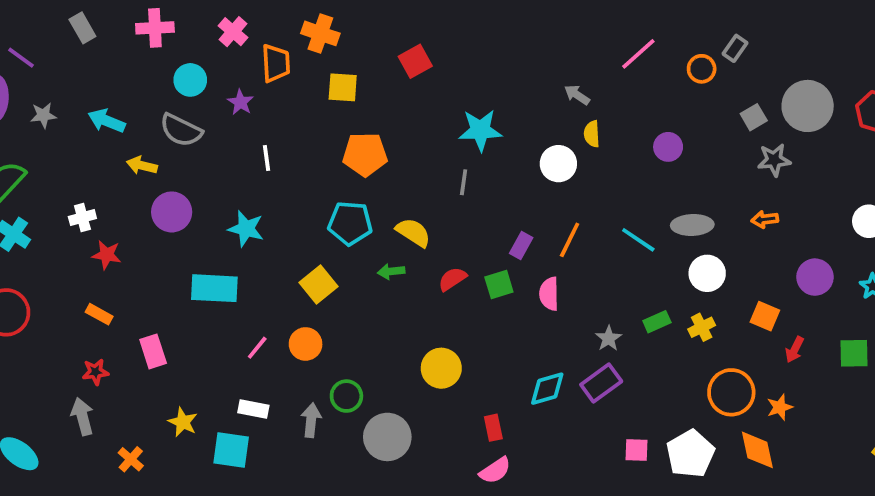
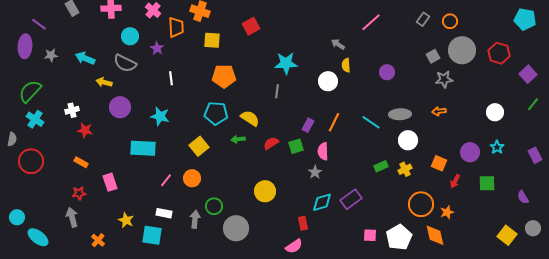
orange circle: (702, 69) -> (450, 21), moved
purple circle: (815, 277) -> (470, 152), moved
gray star: (609, 338) -> (315, 172), moved
red rectangle: (493, 428) -> (303, 223), moved

